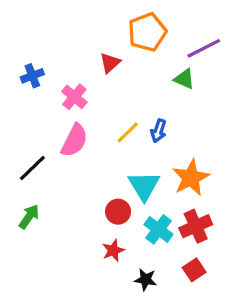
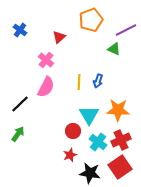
red triangle: (110, 63) -> (59, 37), moved
blue cross: (32, 76) -> (20, 30), moved, turned -32
yellow line: (128, 132) -> (79, 82), turned -42
orange star: (191, 178) -> (118, 110), turned 30
red square: (194, 270) -> (120, 167), size x1.6
black star: (146, 280) -> (90, 173), size x1.5

